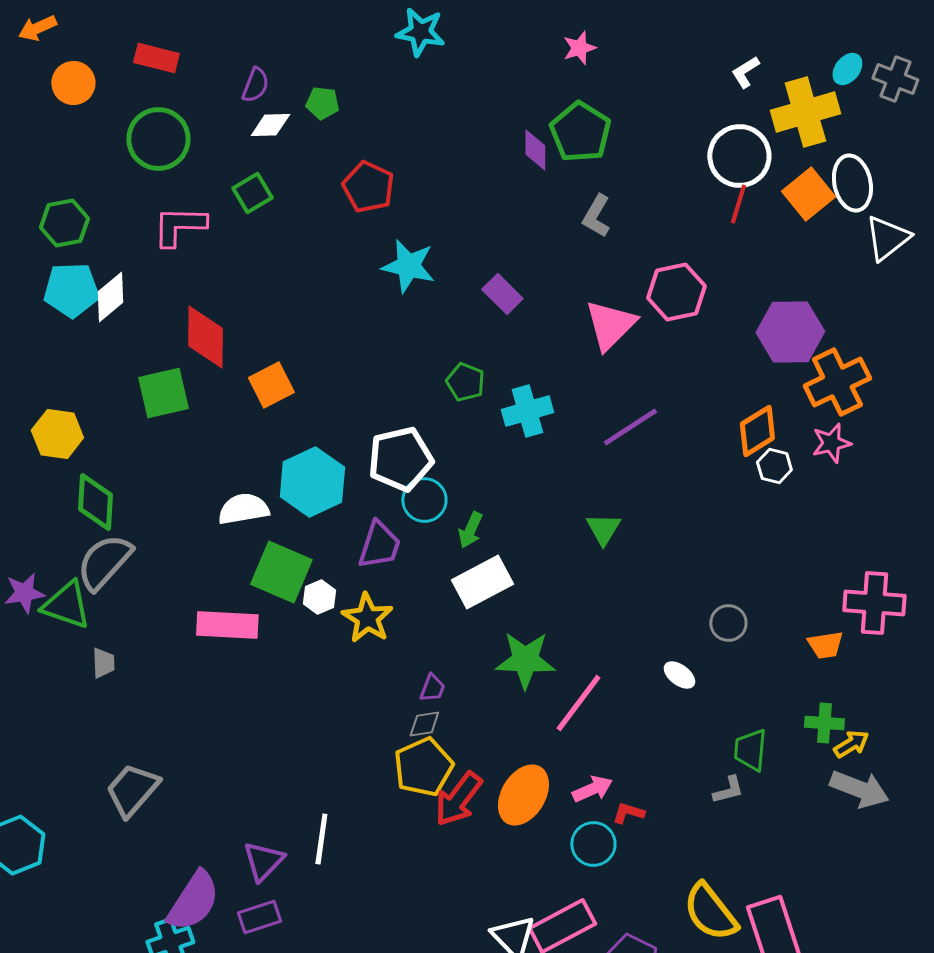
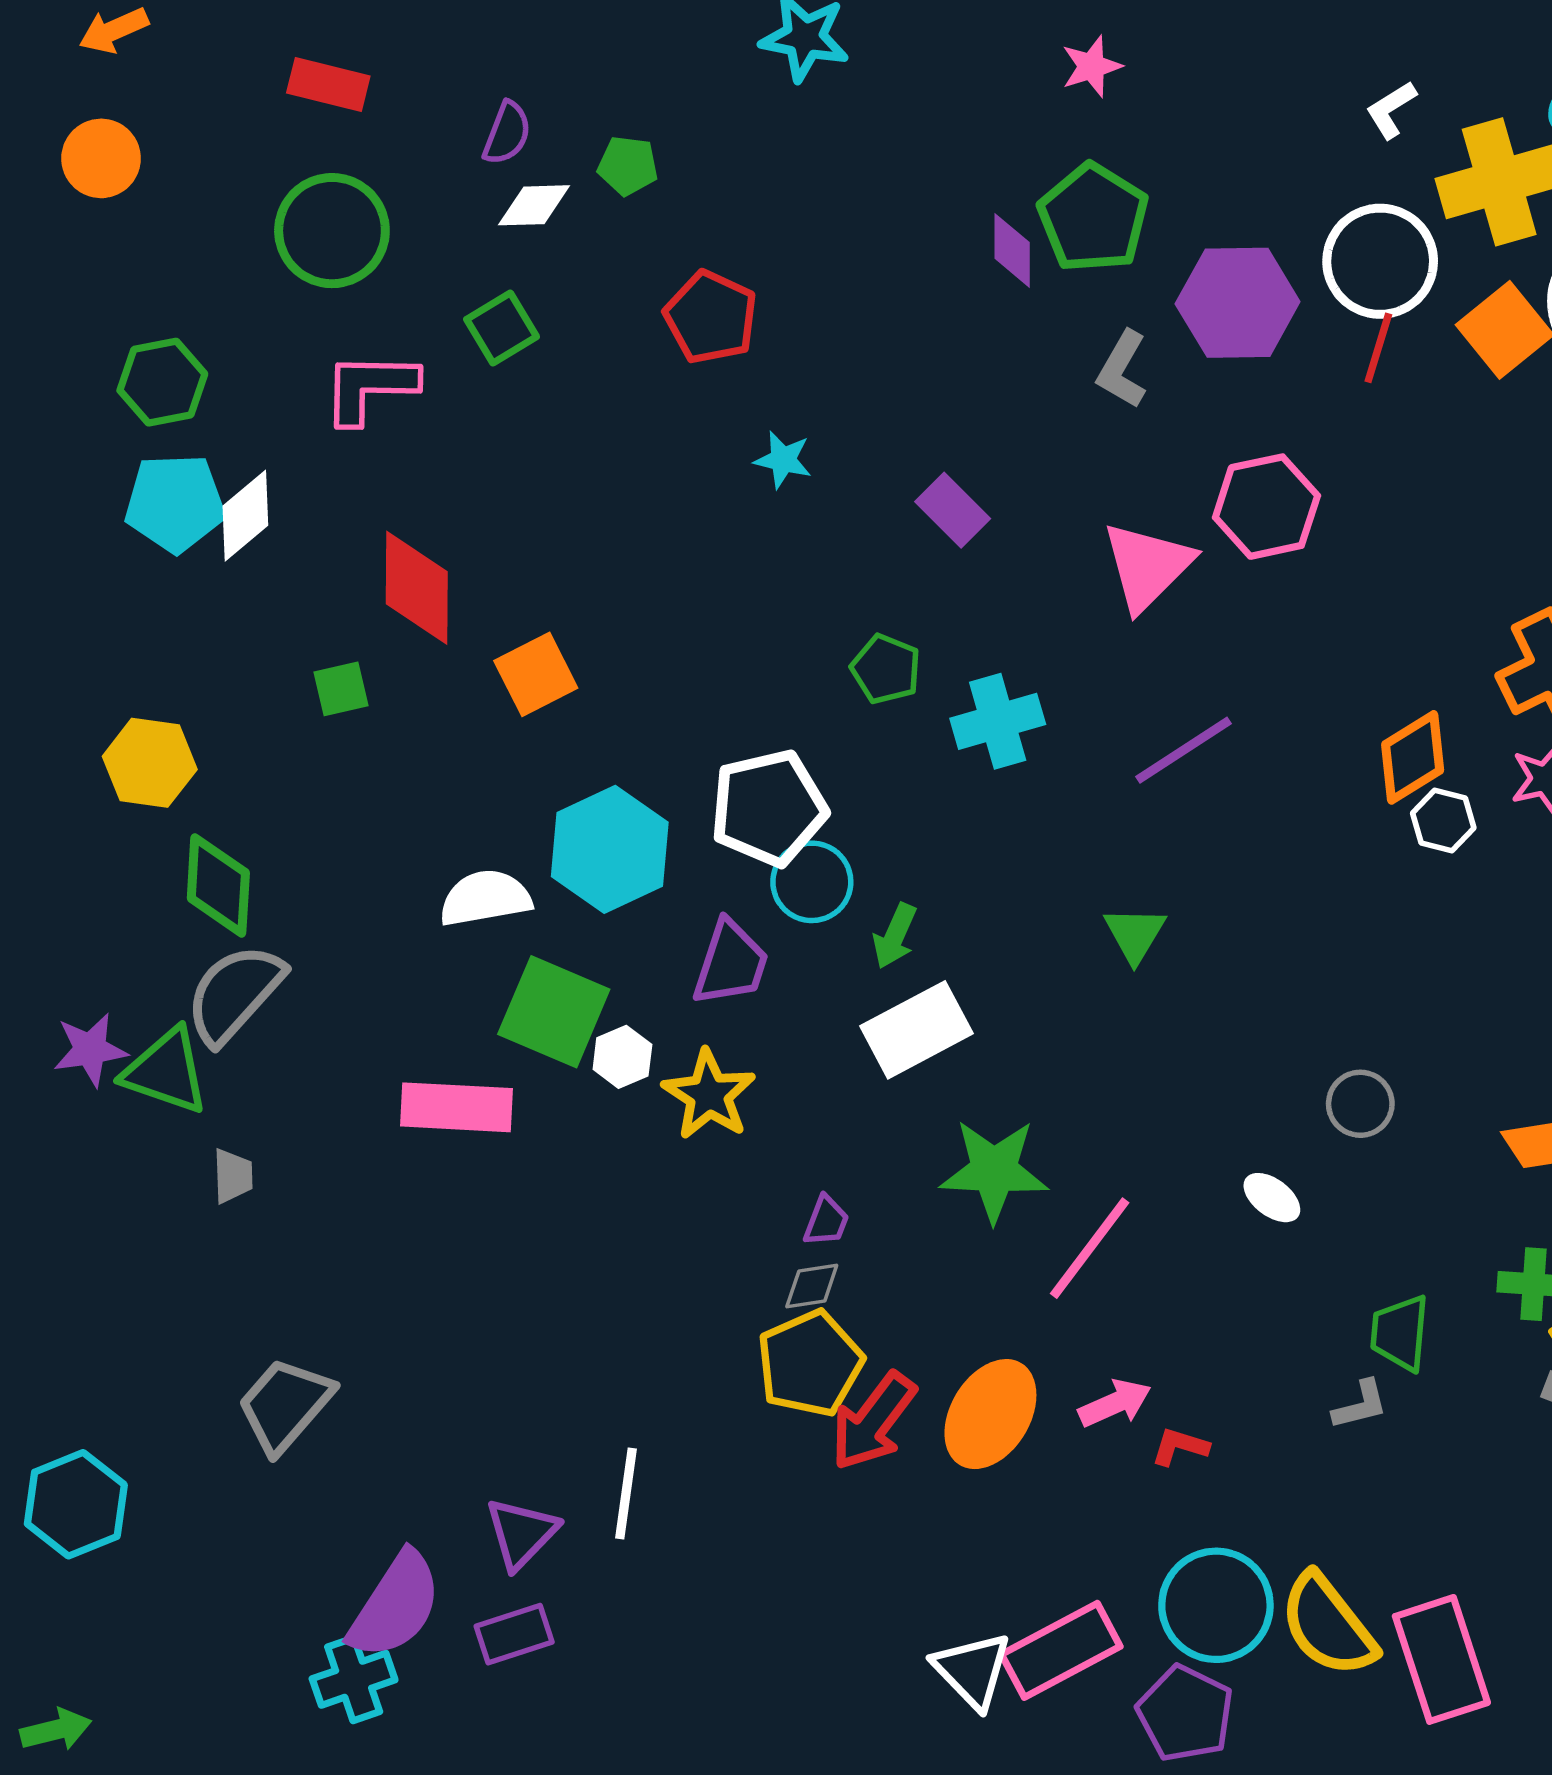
orange circle: (73, 83) -> (101, 158), moved
cyan star: (408, 266) -> (783, 460), size x0.6
purple hexagon: (790, 332) -> (1238, 303), moved
green square: (163, 393) -> (341, 689), size x0.6
cyan circle: (593, 844) -> (1216, 1605), moved, size x1.4

